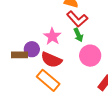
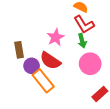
purple circle: (32, 49) -> (32, 66), moved
brown rectangle: (19, 55) -> (19, 50), turned 70

